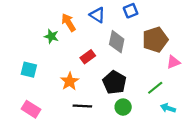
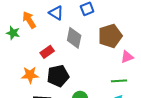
orange star: (70, 81) -> (30, 75), turned 30
black pentagon: (115, 82) -> (58, 76), moved, turned 30
green line: (155, 88) -> (119, 81), moved, turned 35

